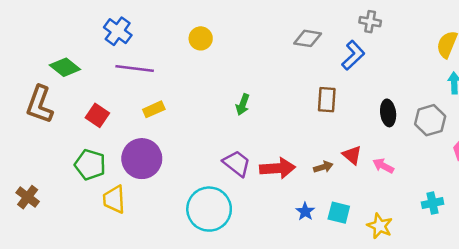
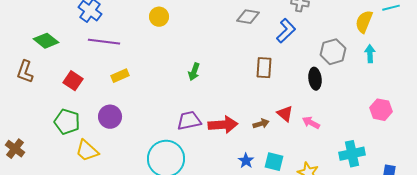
brown L-shape: (40, 105) -> (25, 72), size x0.7
gray hexagon: (430, 120) -> (333, 52), moved
purple circle: (142, 159) -> (110, 117), size x0.7
purple trapezoid: (237, 163) -> (189, 121), turned -50
yellow trapezoid: (114, 199) -> (87, 151), turned -45
cyan cross: (433, 203) -> (352, 154), size x1.4

